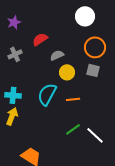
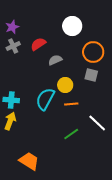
white circle: (85, 16) -> (72, 26), moved
gray cross: (15, 54) -> (13, 46), moved
yellow circle: (67, 72) -> (65, 85), moved
white line: (95, 135) -> (97, 123), moved

